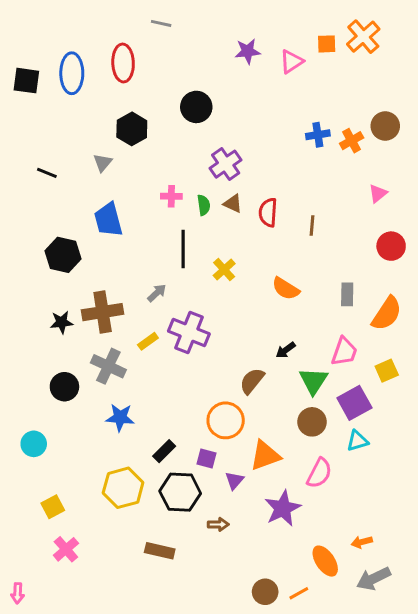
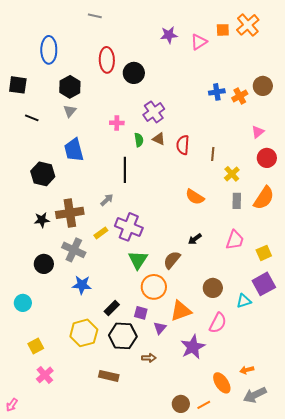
gray line: (161, 23) -> (95, 16), moved
red ellipse: (123, 63) -> (107, 60), moved
black square: (26, 81) -> (18, 85), moved
black hexagon: (132, 129) -> (70, 87), moved
pink cross: (171, 196) -> (117, 123), moved
red circle: (391, 246) -> (267, 158), moved
yellow cross: (224, 270) -> (232, 174), moved
orange semicircle: (387, 313) -> (264, 198), moved
green triangle: (313, 381) -> (138, 260), moved
purple square: (354, 403) -> (264, 284), moved
pink arrow: (18, 593) -> (12, 405), turned 32

